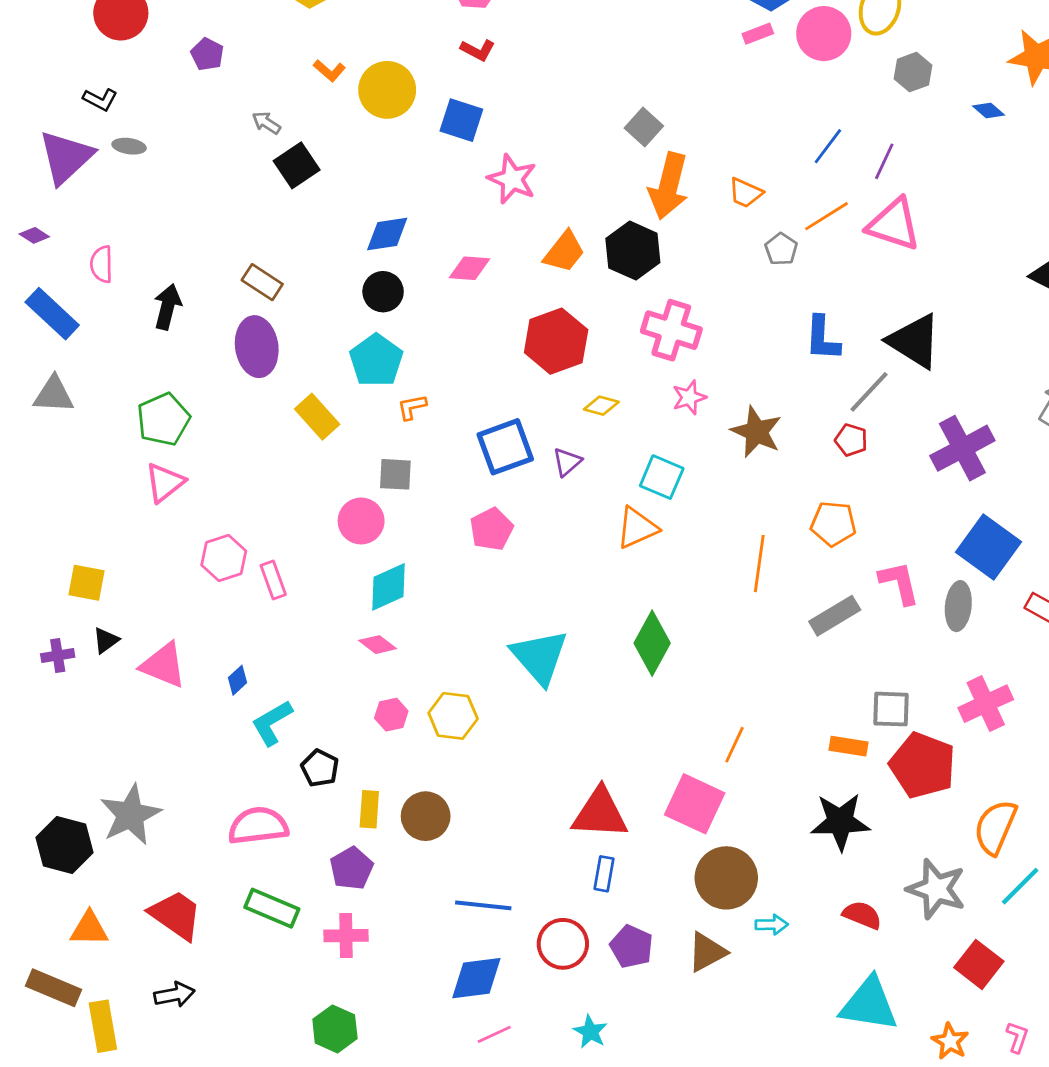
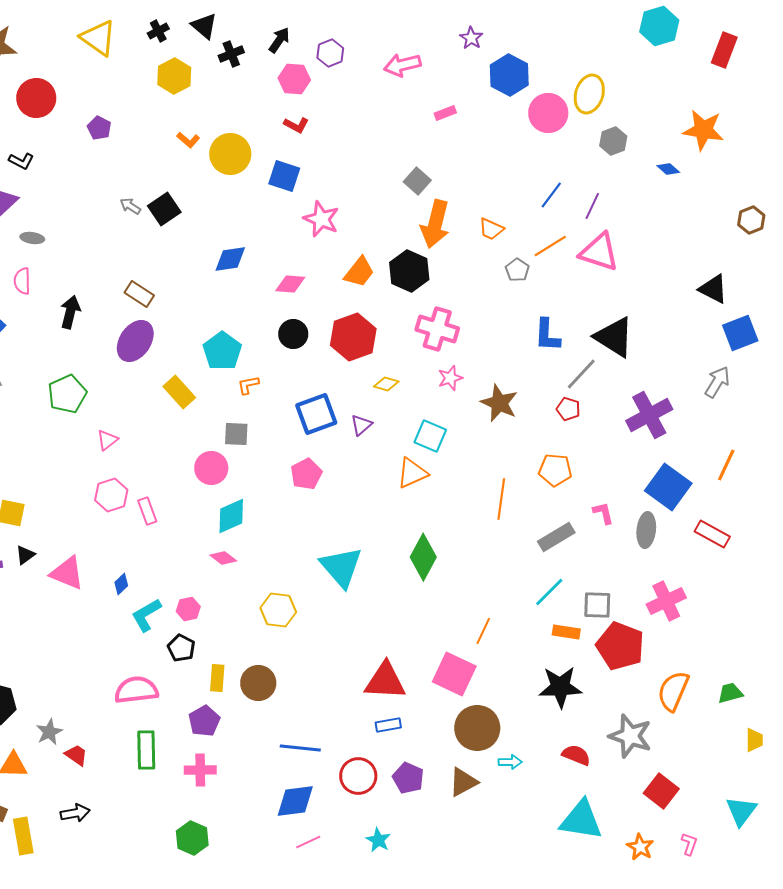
pink rectangle: (758, 34) -> (445, 113), moved
gray arrow: (266, 123) -> (130, 206), moved
gray ellipse: (129, 146) -> (32, 238), moved
black circle: (383, 292) -> (293, 334), moved
purple ellipse: (257, 347) -> (135, 341), turned 42
pink triangle: (165, 483) -> (107, 440), moved, size x0.7
pink L-shape: (899, 583) -> (603, 513), size x0.7
pink hexagon: (391, 715) -> (188, 609), moved
gray star: (130, 815) -> (49, 732), moved, size x0.6
blue rectangle: (604, 874) -> (388, 725), turned 70
cyan line: (1020, 886) -> (549, 592), moved
green rectangle: (272, 908) -> (146, 750), turned 66
red trapezoid: (176, 915) -> (76, 755), size x0.6

